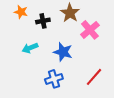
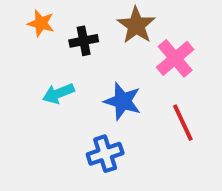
red line: (94, 77) -> (183, 123), moved, turned -66

